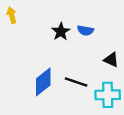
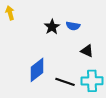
black triangle: (111, 60) -> (87, 51), moved
black line: (76, 82) -> (65, 82), moved

